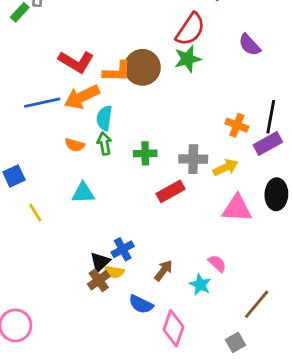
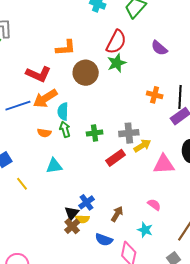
orange L-shape: (117, 72) -> (66, 48), moved
orange cross: (237, 125) -> (155, 95), moved
yellow arrow: (226, 167) -> (142, 146), moved
cyan star: (200, 285) -> (145, 230), moved

